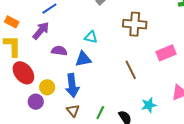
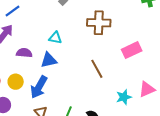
blue arrow: (72, 85) -> (39, 87), turned 40
yellow circle: (47, 87) -> (16, 82), moved
cyan star: (149, 105) -> (124, 97), moved

